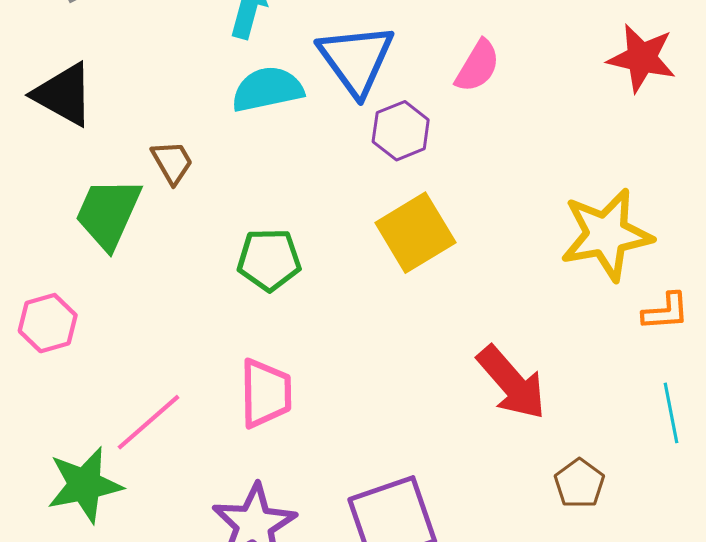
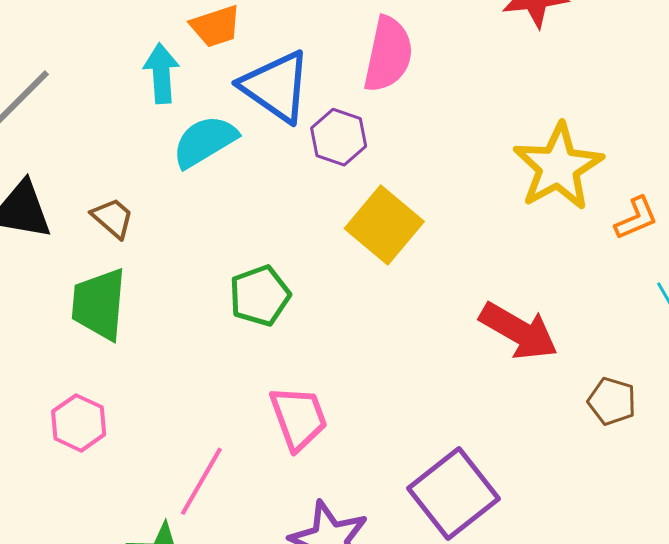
pink semicircle: (478, 66) -> (388, 54), size x1.4
brown trapezoid: (172, 162) -> (113, 218), moved

